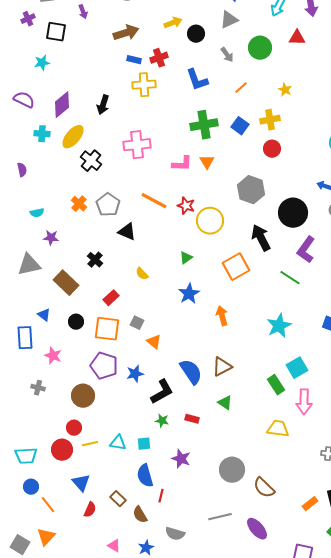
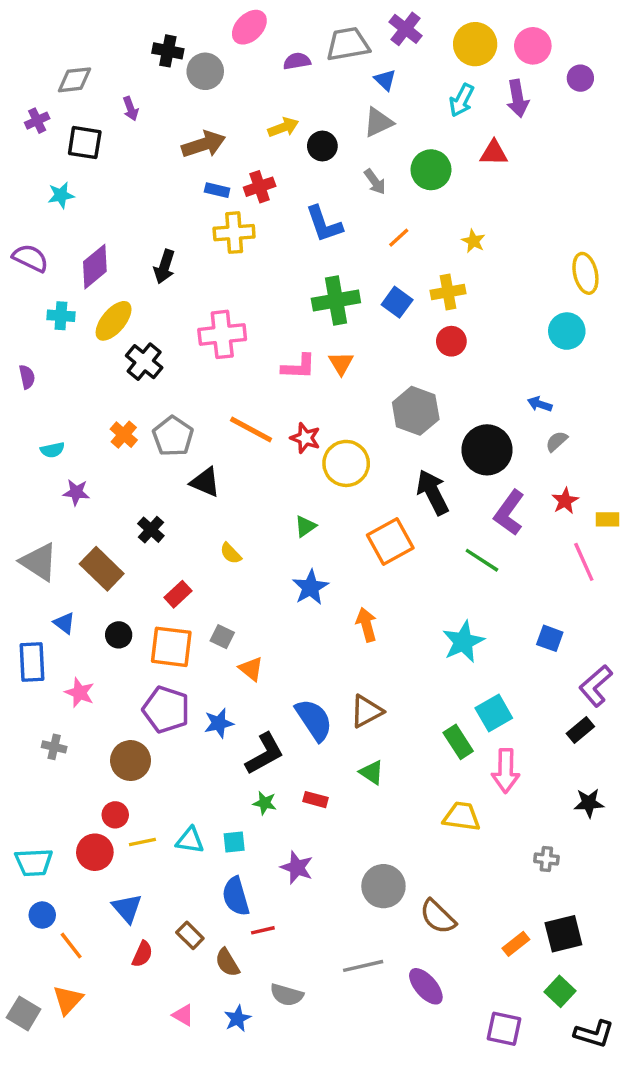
gray triangle: (29, 265) -> (39, 562), moved, turned 45
red line: (161, 496) -> (263, 930), turned 64

